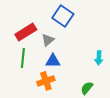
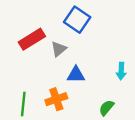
green line: (23, 58) -> (23, 104), moved
blue triangle: (53, 61) -> (76, 75), moved

